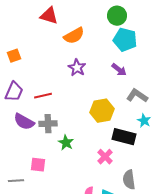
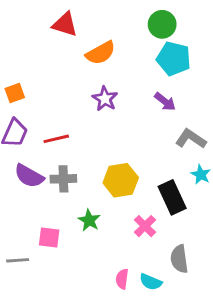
orange square: (14, 56) -> (15, 93), moved
yellow hexagon: (102, 111) -> (121, 180), moved
black rectangle: (124, 137) -> (172, 197), turned 50
green star: (66, 143) -> (89, 220), moved

